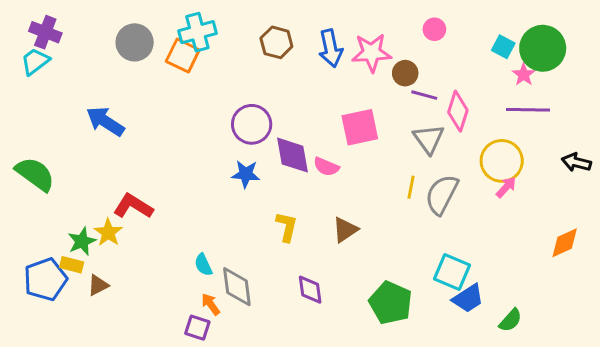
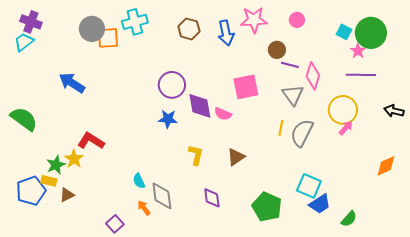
pink star: (372, 53) -> (254, 20), moved
orange square: (183, 56) -> (108, 38), moved, turned -30
purple square: (197, 328) -> (115, 224), moved, turned 30

